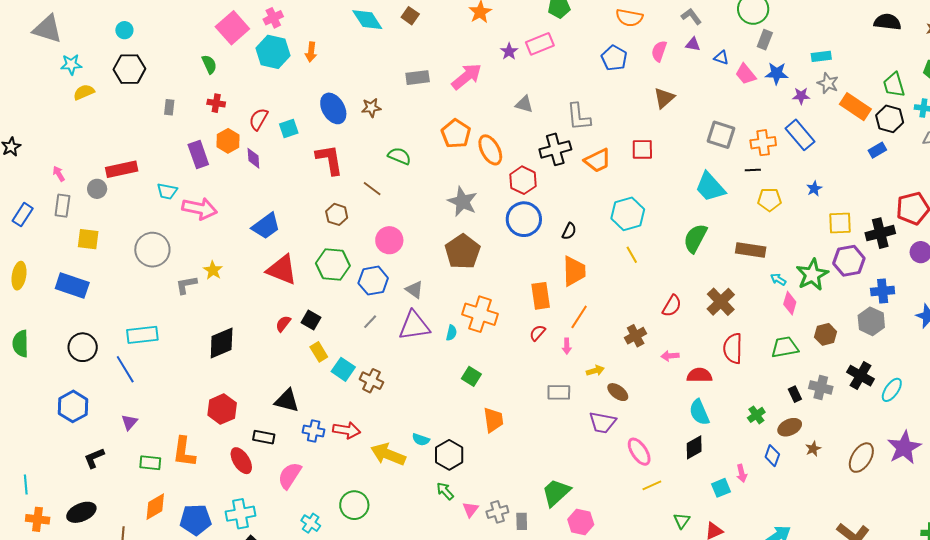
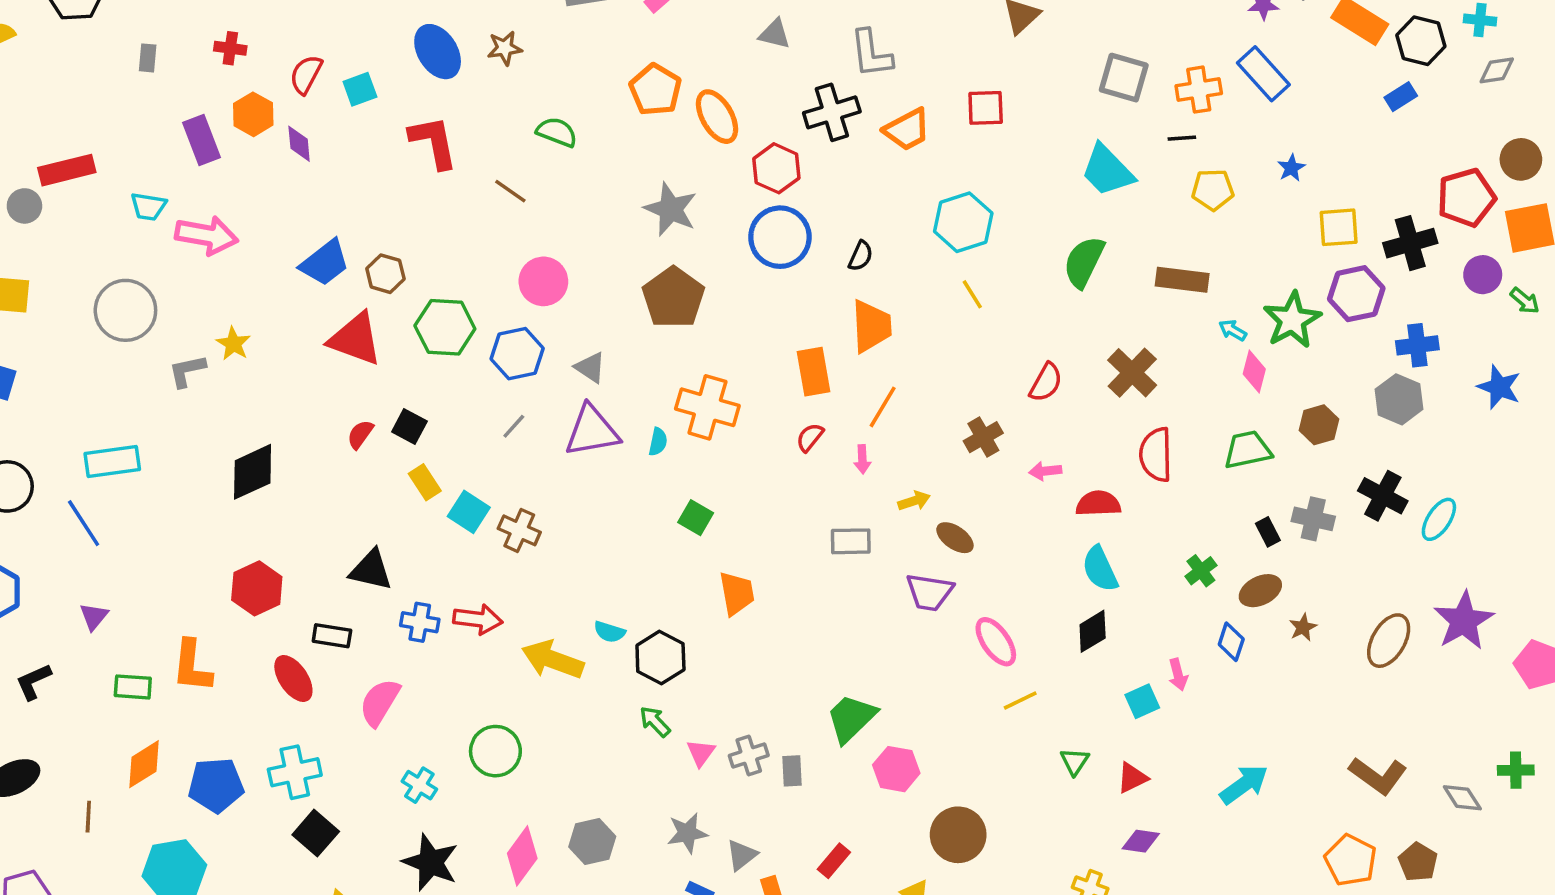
brown hexagon: (337, 214) -> (385, 274), moved

